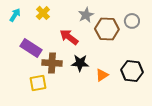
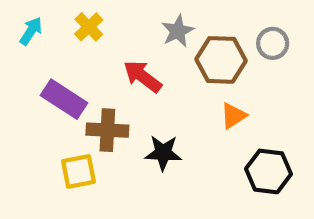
black star: (80, 63) -> (163, 153), moved
black hexagon: (132, 71) -> (268, 171), moved
orange triangle: (102, 75) -> (233, 116), moved

